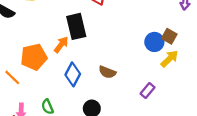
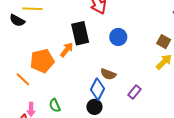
blue circle: (154, 42) -> (118, 37), moved
blue diamond: (73, 74) -> (98, 89), moved
purple rectangle: (148, 90) -> (135, 92), moved

